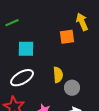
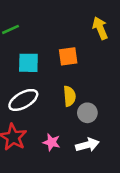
orange square: (67, 37) -> (68, 56), moved

